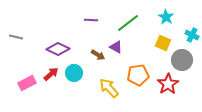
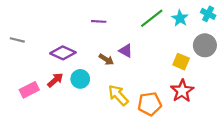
green line: (128, 23) -> (152, 18), moved
cyan cross: (192, 35) -> (208, 14), moved
yellow square: (163, 43) -> (181, 62), moved
gray circle: (182, 60) -> (205, 45), moved
orange pentagon: (138, 75) -> (150, 104), moved

